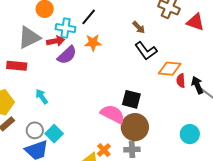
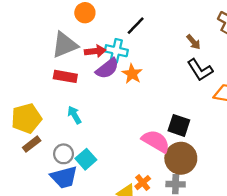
cyan cross: (65, 28) -> (116, 51), moved
orange star: (93, 43) -> (132, 74), moved, turned 30
red rectangle: (17, 66) -> (65, 76), moved

